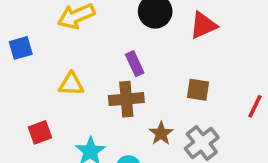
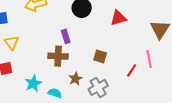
red triangle: (203, 25) -> (118, 18), moved
yellow triangle: (71, 84) -> (11, 43), moved, turned 42

